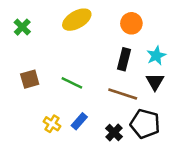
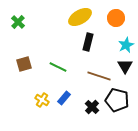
yellow ellipse: (77, 20) -> (80, 17), moved
orange circle: (131, 23) -> (116, 18), moved
black rectangle: (124, 59) -> (88, 42), moved

